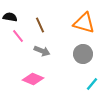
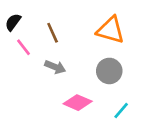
black semicircle: (10, 17) -> (13, 22), turned -64
pink diamond: (33, 79) -> (78, 103), moved

